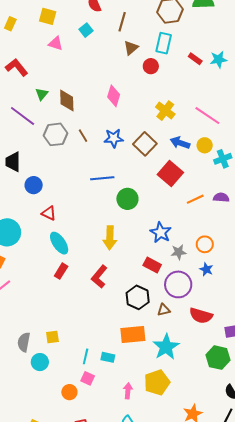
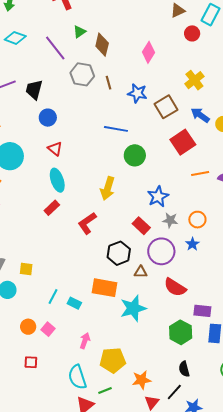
pink square: (88, 378) -> (48, 329), moved
yellow pentagon: (157, 383) -> (113, 360), moved

